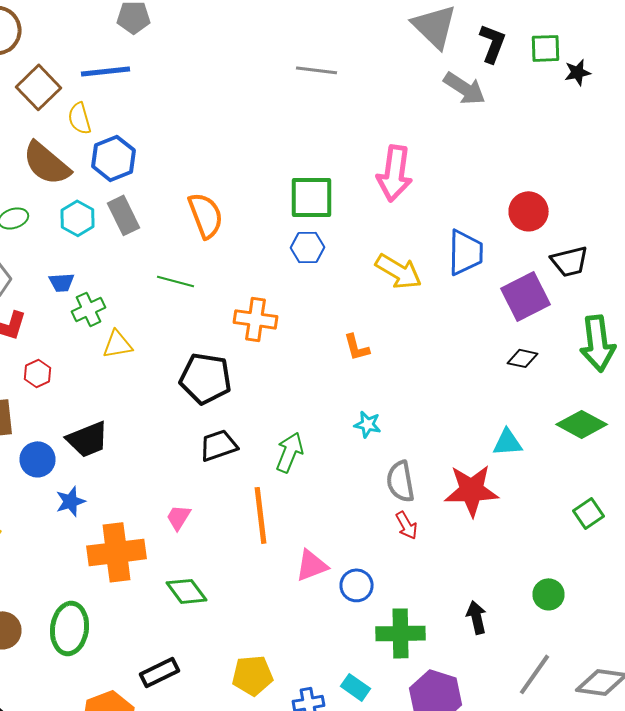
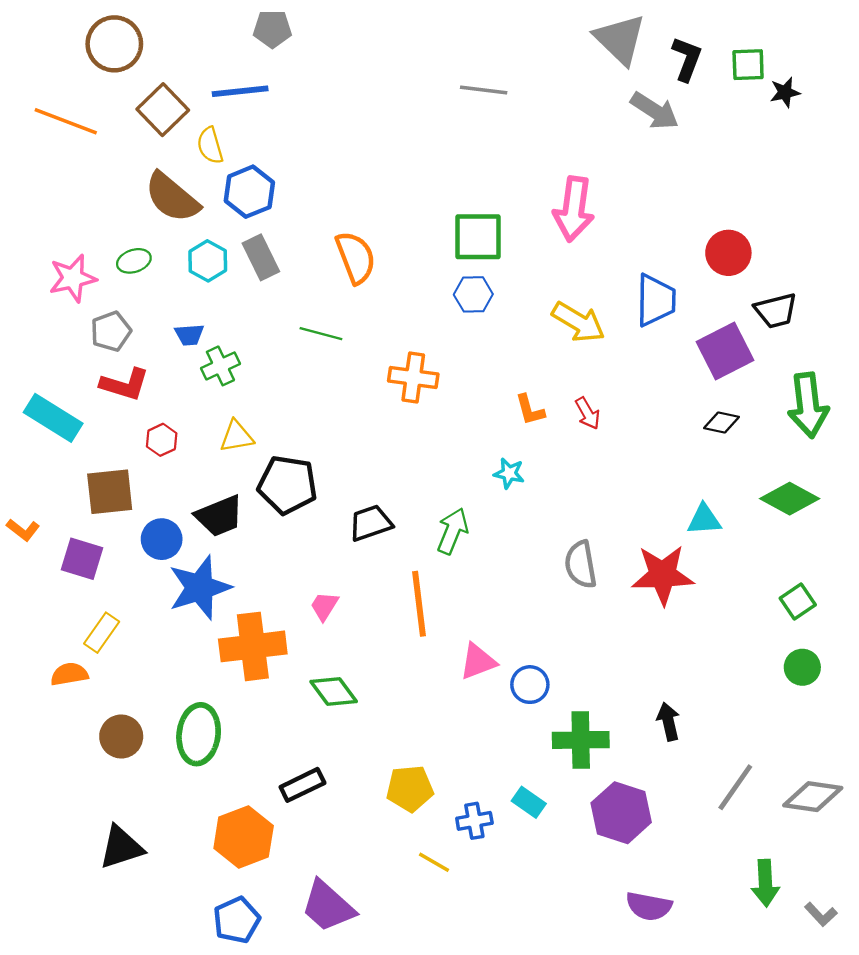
yellow triangle: (118, 344) -> (237, 436), moved
black pentagon: (206, 378) -> (287, 485), moved
cyan star: (368, 424) -> (509, 473), moved
blue star: (70, 501) -> (200, 588), size x1.8
red arrow: (406, 525) -> (588, 413), moved
green circle: (548, 594) -> (802, 667), moved

